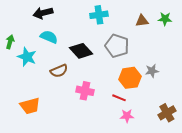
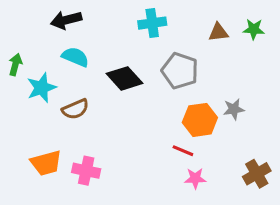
cyan star: (27, 57) -> (42, 88), turned 30
brown semicircle: (59, 71) -> (75, 109), moved
pink cross: (85, 91) -> (86, 171), moved

